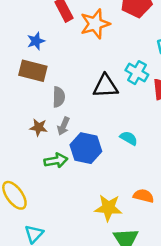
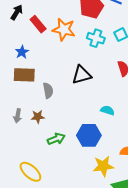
orange star: (95, 24) -> (64, 30), turned -30
cyan cross: (137, 73) -> (96, 38), moved
gray arrow: (63, 126) -> (18, 116), moved
blue hexagon: (86, 148) -> (89, 135), moved

